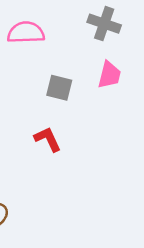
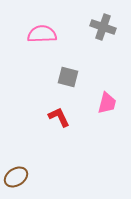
pink trapezoid: (109, 75) -> (107, 103), moved

